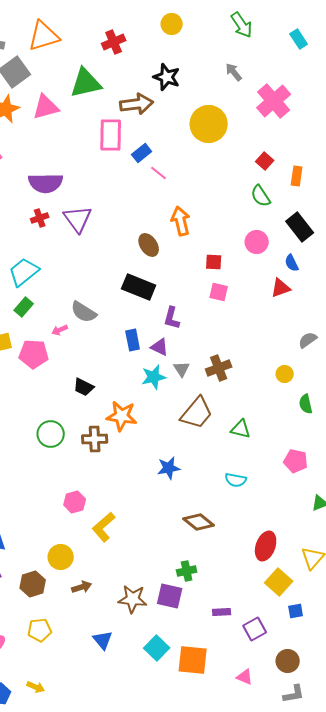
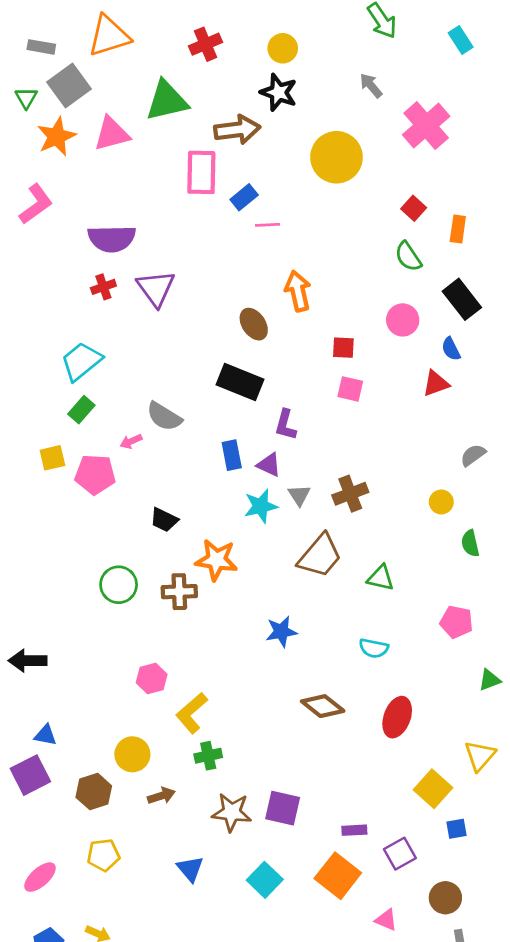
yellow circle: (172, 24) -> (283, 48), moved
pink line: (159, 173) -> (268, 225), turned -42
red ellipse: (266, 546) -> (397, 717), moved
green cross: (187, 571) -> (208, 756), moved
orange square: (193, 660) -> (338, 876), moved, turned 32

